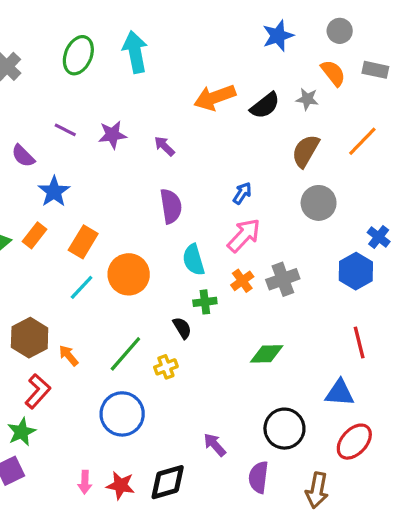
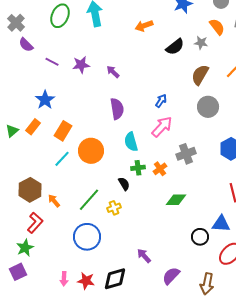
orange arrow: (215, 97) -> (144, 26), moved, size x0.7
purple semicircle: (23, 156) -> (26, 45), moved
orange cross: (242, 281) -> (160, 169), moved
black circle: (284, 429) -> (200, 237), moved, size x0.7
purple semicircle: (258, 477) -> (171, 276), turned 36

